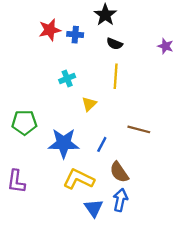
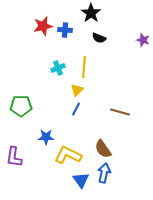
yellow line: (116, 76) -> (84, 67), moved
blue star: (64, 143) -> (46, 137), moved, size x0.6
blue line: (102, 144) -> (76, 109), moved

